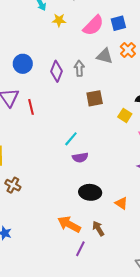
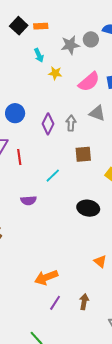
cyan line: (71, 139) -> (53, 176), moved
purple semicircle: (80, 157) -> (28, 200), moved
black ellipse: (90, 192) -> (88, 208), moved
orange arrow: (69, 224) -> (46, 277), turned -55
brown arrow: (98, 228) -> (84, 302), moved, turned 35

